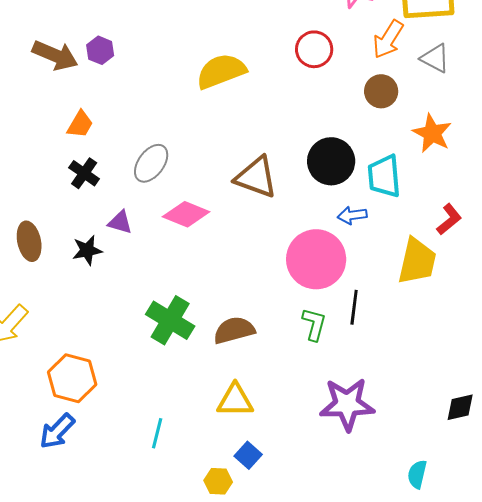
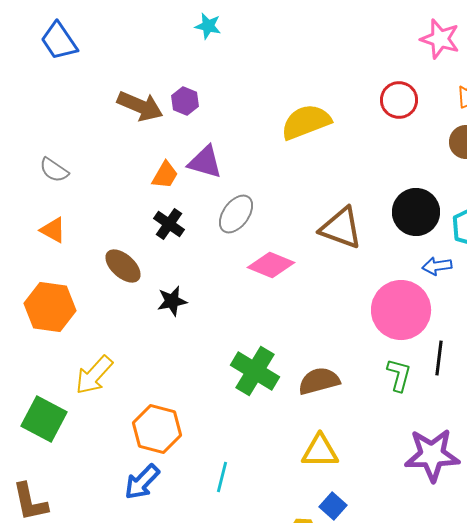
purple triangle: (120, 222) -> (205, 162), moved, size x1.4
brown ellipse: (29, 241) -> (123, 266), moved, turned -36
cyan line: (157, 433) -> (222, 477), moved

